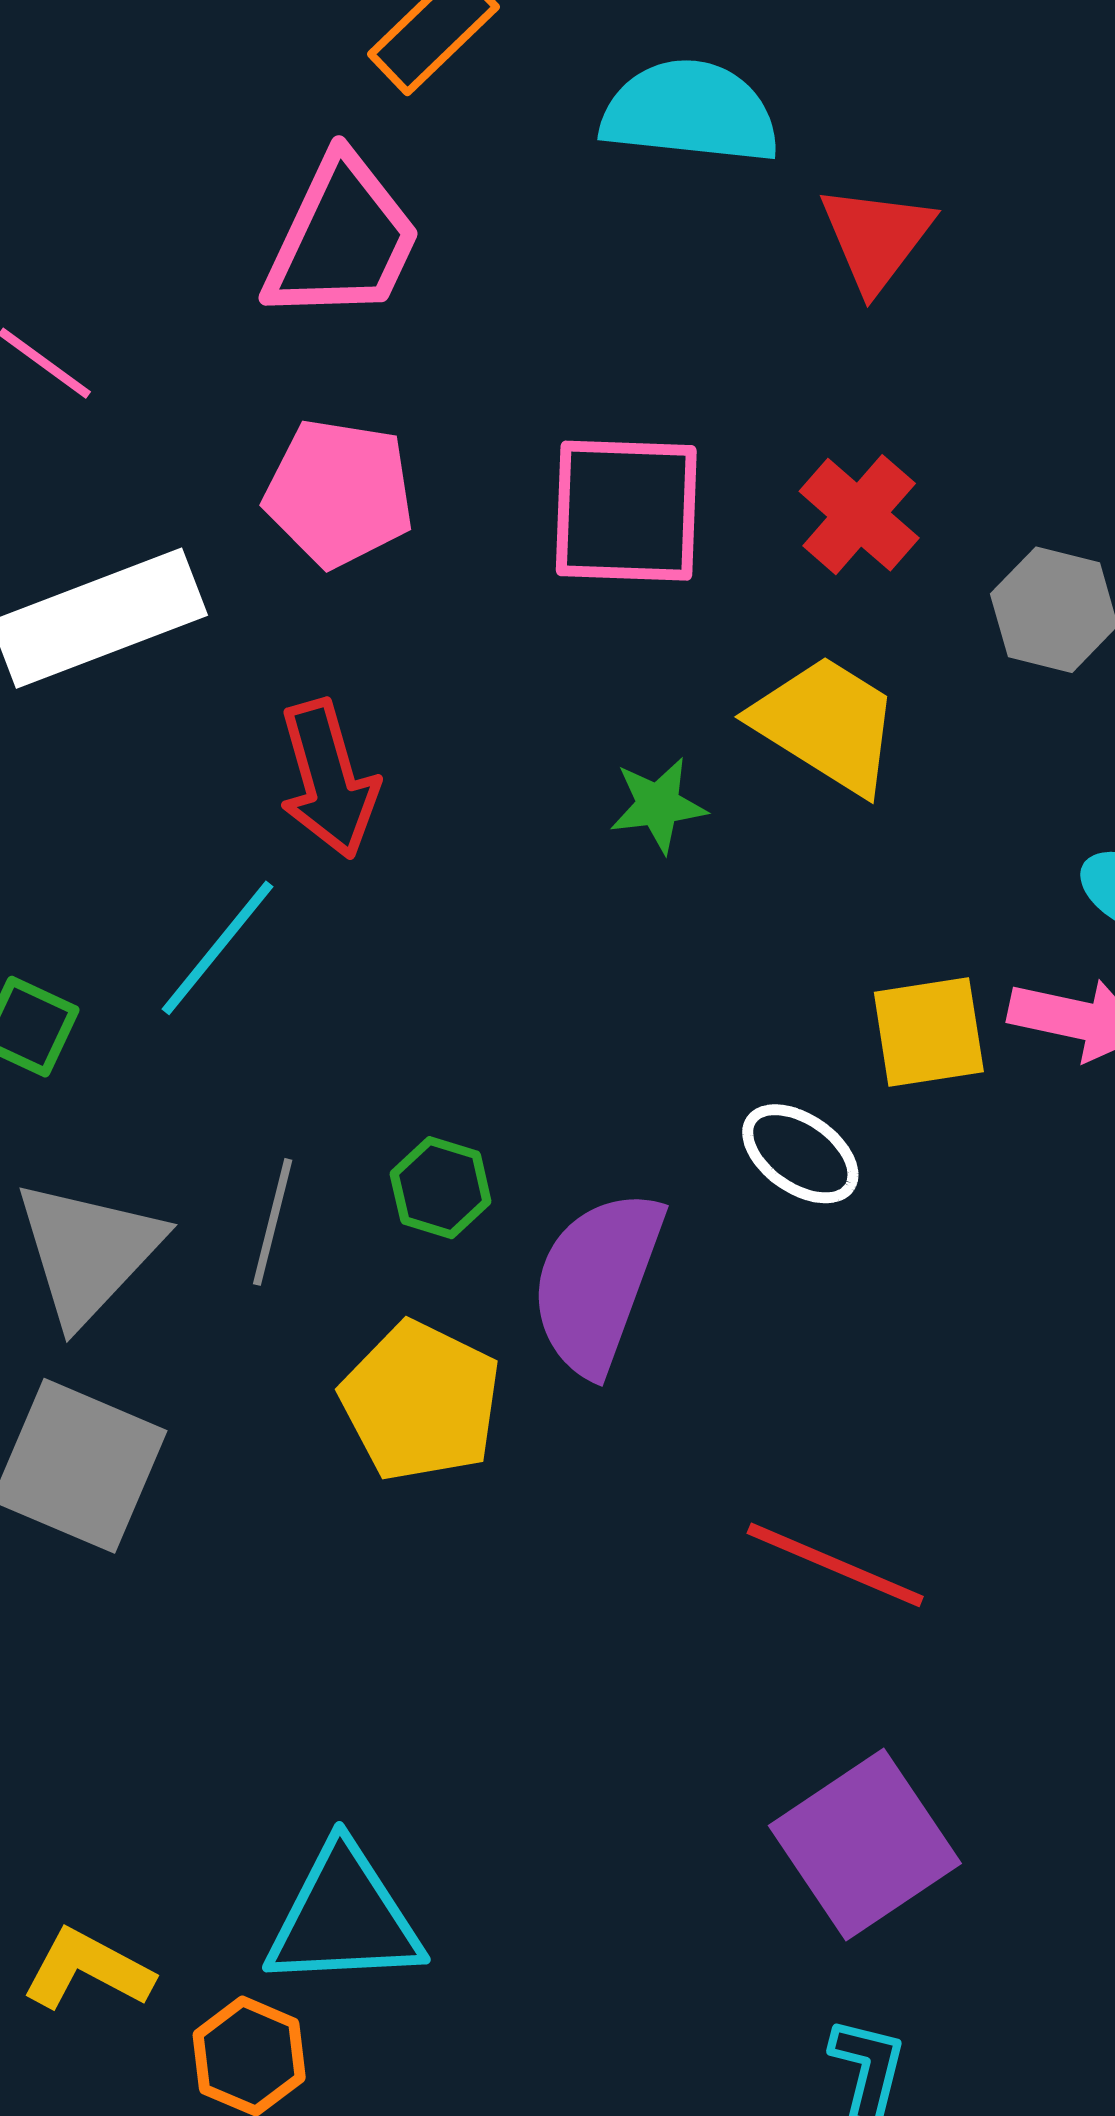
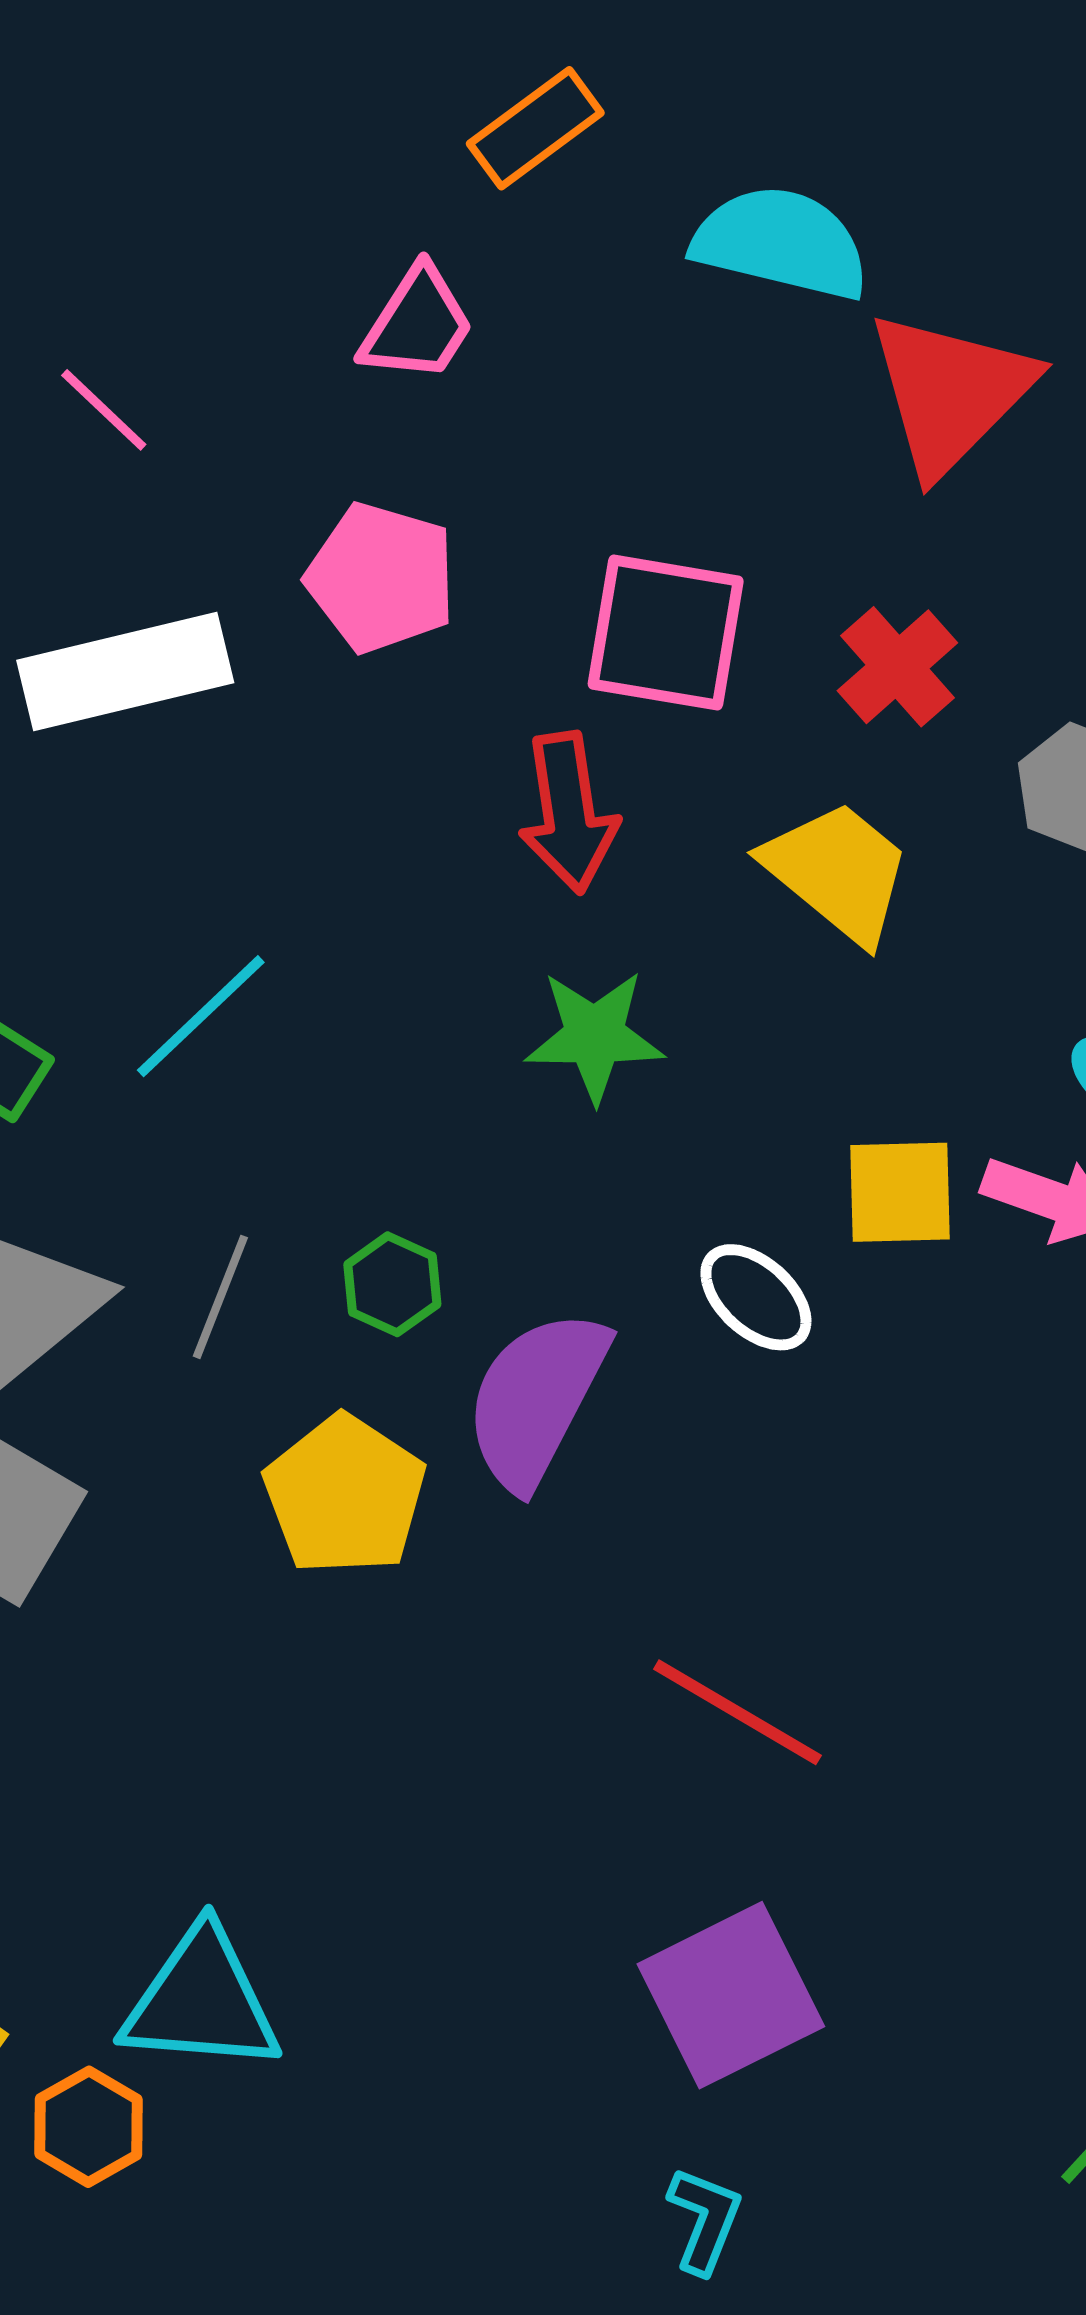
red triangle: (876, 238) -> (950, 392), size x1.5
pink trapezoid: (342, 239) -> (417, 325), size x0.7
red arrow: (328, 779) -> (568, 813), moved
green star: (658, 805) -> (595, 1036), moved, size x1.4

